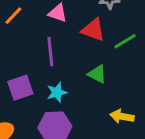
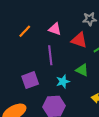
cyan star: (57, 92) -> (63, 81), moved

